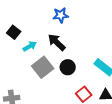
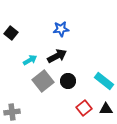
black square: (14, 32) -> (11, 33), moved
black arrow: (57, 42) -> (57, 56), turned 108

